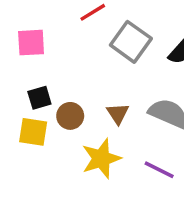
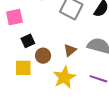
black square: (39, 98) -> (28, 41), moved
brown triangle: (118, 114) -> (70, 50), turned 32

